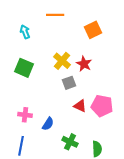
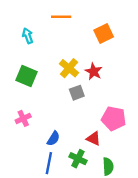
red triangle: (80, 106) -> (94, 139), moved
pink cross: (25, 115) -> (23, 118), moved, turned -32
blue line: (21, 146) -> (49, 163), moved

